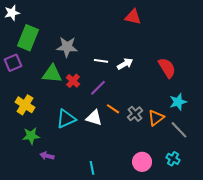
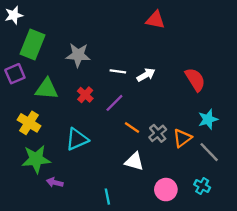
green triangle: (52, 74) -> (47, 89), moved
white triangle: (94, 118) -> (134, 161), moved
green star: (31, 136) -> (36, 159), size x1.4

